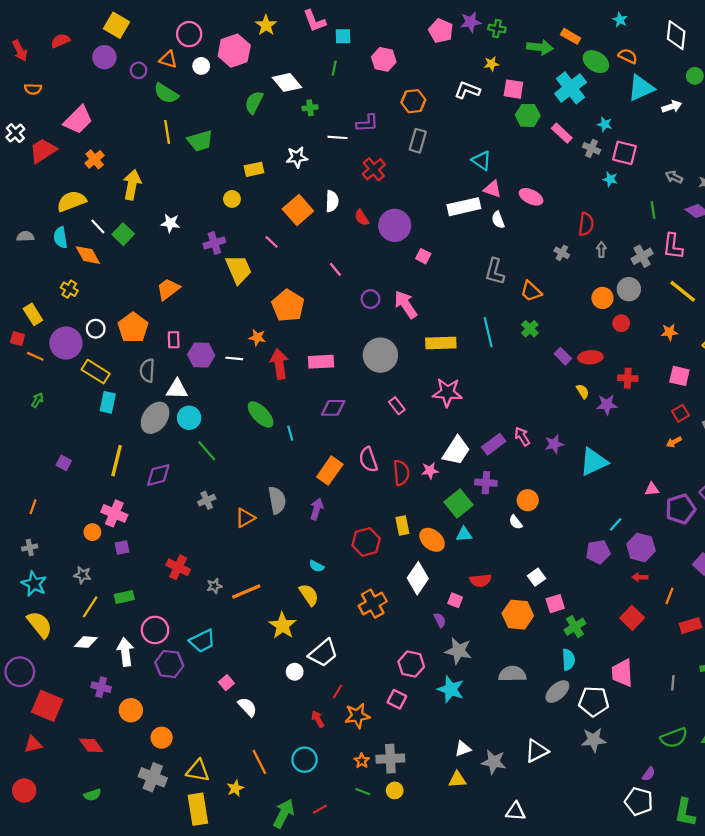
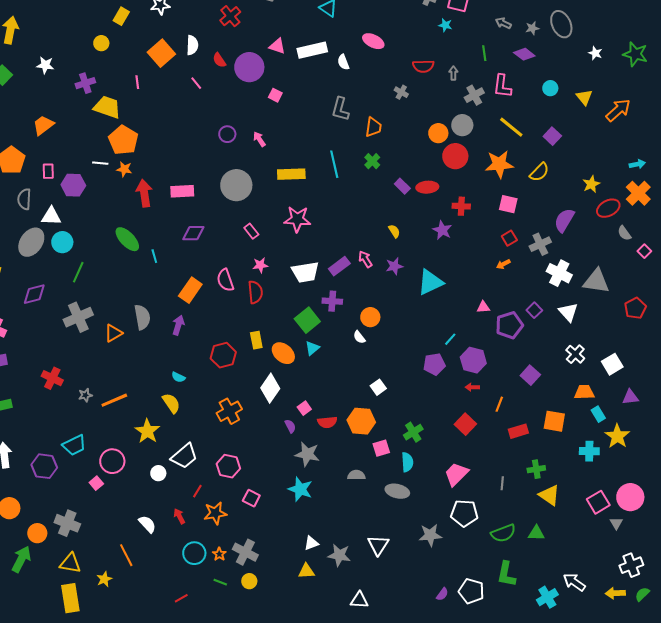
yellow rectangle: (254, 169) -> (121, 16), turned -48
pink triangle: (493, 189) -> (277, 46), moved
red semicircle: (586, 224) -> (423, 66), turned 80
pink line: (272, 242) -> (137, 82), turned 40
gray arrow: (601, 250) -> (453, 73), moved
yellow trapezoid: (239, 269) -> (107, 107), turned -48
pink line: (335, 269) -> (196, 83), moved
orange trapezoid: (531, 291) -> (373, 127), turned -125
pink arrow: (406, 305) -> (259, 139), size x0.6
orange pentagon: (288, 306) -> (123, 140), moved
red circle: (621, 323) -> (455, 156), size x1.6
orange star: (670, 332) -> (499, 164), size x1.8
white line: (234, 358) -> (100, 163), moved
yellow semicircle: (583, 391) -> (394, 231), moved
purple star: (607, 405) -> (442, 230), turned 30
green line: (207, 451) -> (78, 272), turned 65
white trapezoid: (456, 451) -> (305, 272), turned 48
pink star: (430, 471) -> (260, 265), moved
gray cross: (207, 500) -> (78, 317), size x1.8
cyan triangle: (464, 534) -> (312, 348), turned -35
red semicircle: (480, 580) -> (327, 422), moved
pink square: (455, 600) -> (304, 408), turned 32
pink square: (555, 604) -> (381, 448), moved
pink circle: (155, 630) -> (112, 461), moved
pink hexagon: (411, 664) -> (228, 466), moved
pink trapezoid: (622, 673) -> (456, 474), turned 48
gray semicircle: (512, 674) -> (356, 475), size x0.7
gray ellipse: (557, 692) -> (397, 491), turned 55
white pentagon: (594, 701) -> (464, 513), moved
white semicircle: (247, 707) -> (147, 524), moved
white triangle: (537, 751) -> (378, 545), turned -30
gray cross: (390, 759) -> (245, 552), turned 30
cyan circle: (305, 760) -> (194, 553), moved
purple semicircle: (649, 774) -> (442, 594), moved
gray cross: (153, 777) -> (67, 523), moved
green L-shape: (685, 812) -> (506, 574), moved
green arrow: (284, 814) -> (21, 559), moved

